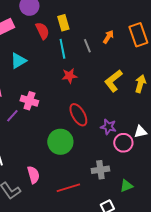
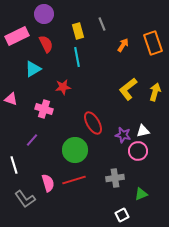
red semicircle: (42, 31) -> (46, 44), moved
gray line: (87, 46) -> (102, 24), moved
red star: (69, 76) -> (63, 87), moved
purple line: (12, 116) -> (32, 140), moved
white triangle: (140, 132) -> (143, 131), moved
red line: (68, 188) -> (74, 180), moved

